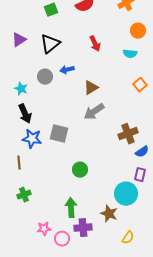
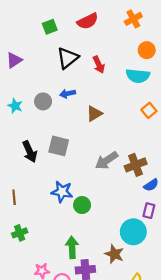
black triangle: (50, 44) -> (68, 58), moved
cyan semicircle: (130, 54) -> (138, 76), size x1.5
cyan star: (21, 89) -> (15, 106), moved
gray arrow: (94, 112) -> (107, 160), moved
black arrow: (25, 114) -> (30, 152), moved
gray square: (59, 134) -> (59, 146), moved
blue star: (32, 139) -> (62, 192), moved

